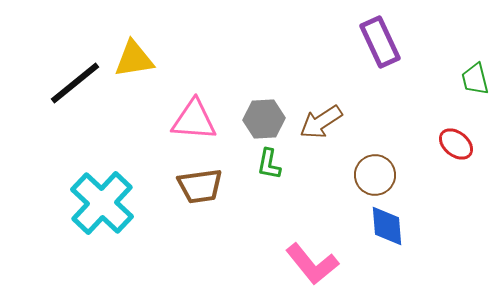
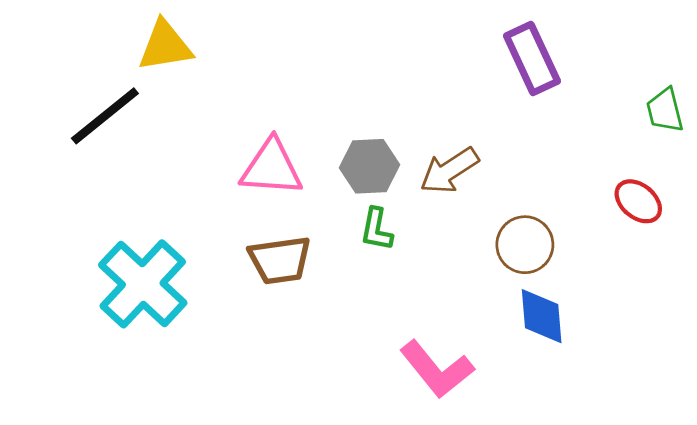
yellow triangle: (134, 59) -> (165, 46), moved

